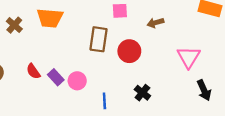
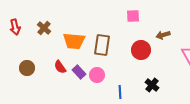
orange trapezoid: (50, 18) -> (74, 41), moved
brown arrow: (155, 23) -> (163, 35), moved
brown rectangle: (99, 39) -> (102, 45), moved

